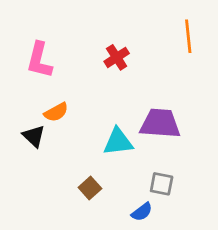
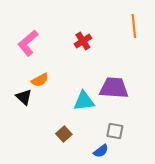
pink L-shape: (39, 60) -> (28, 43), turned 36

